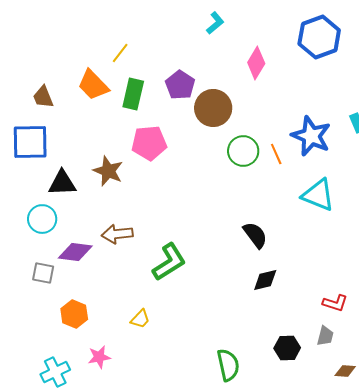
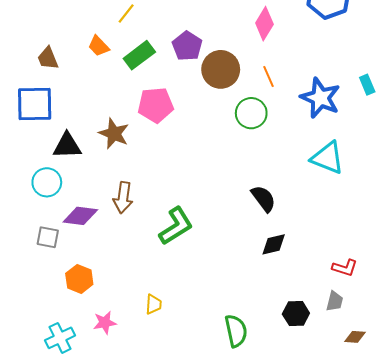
orange trapezoid: (93, 85) -> (99, 46), size x0.7
green rectangle: (133, 94) -> (139, 55), turned 40
orange line: (276, 154) -> (269, 77), moved
brown arrow: (117, 234) -> (123, 198), turned -76
yellow trapezoid: (140, 319) -> (154, 304), moved, turned -40

